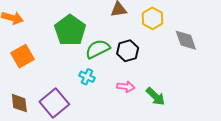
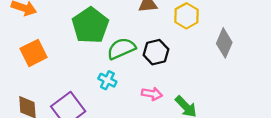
gray diamond: (186, 40) -> (224, 43), turned 40

